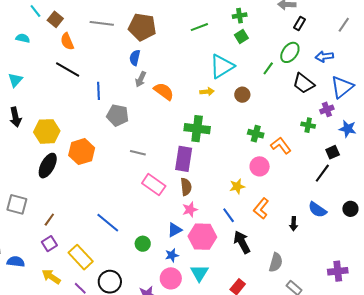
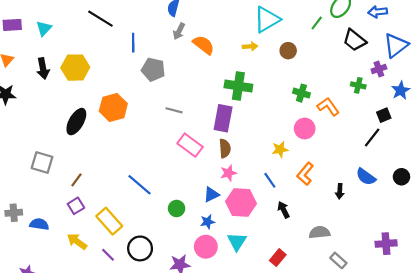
blue star: (348, 129) -> (401, 90), turned 30
yellow hexagon: (47, 131) -> (75, 68), moved
black arrow: (242, 242) -> (284, 210), size x0.7
gray semicircle: (276, 262) -> (319, 232), turned -114

